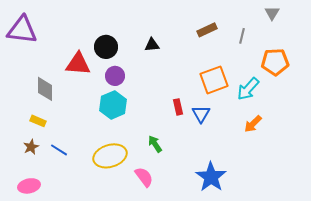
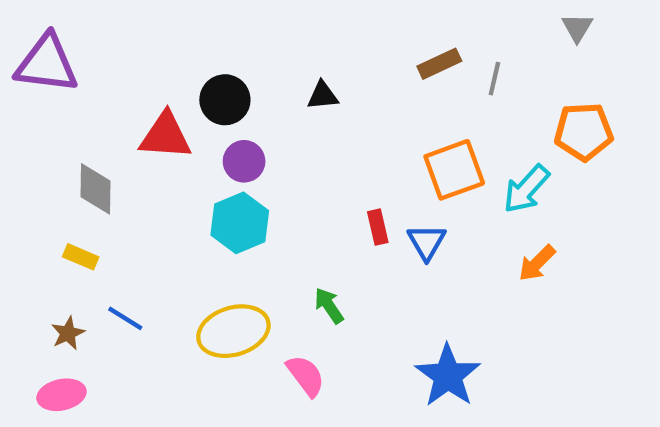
gray line: (242, 36) -> (494, 79), moved
brown star: (31, 147) -> (68, 333), moved

